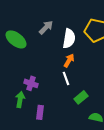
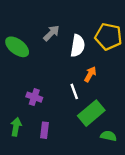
orange arrow: (69, 60) -> (90, 74), moved
green rectangle: (81, 97) -> (91, 113), size x1.6
green arrow: (20, 99) -> (16, 127), moved

